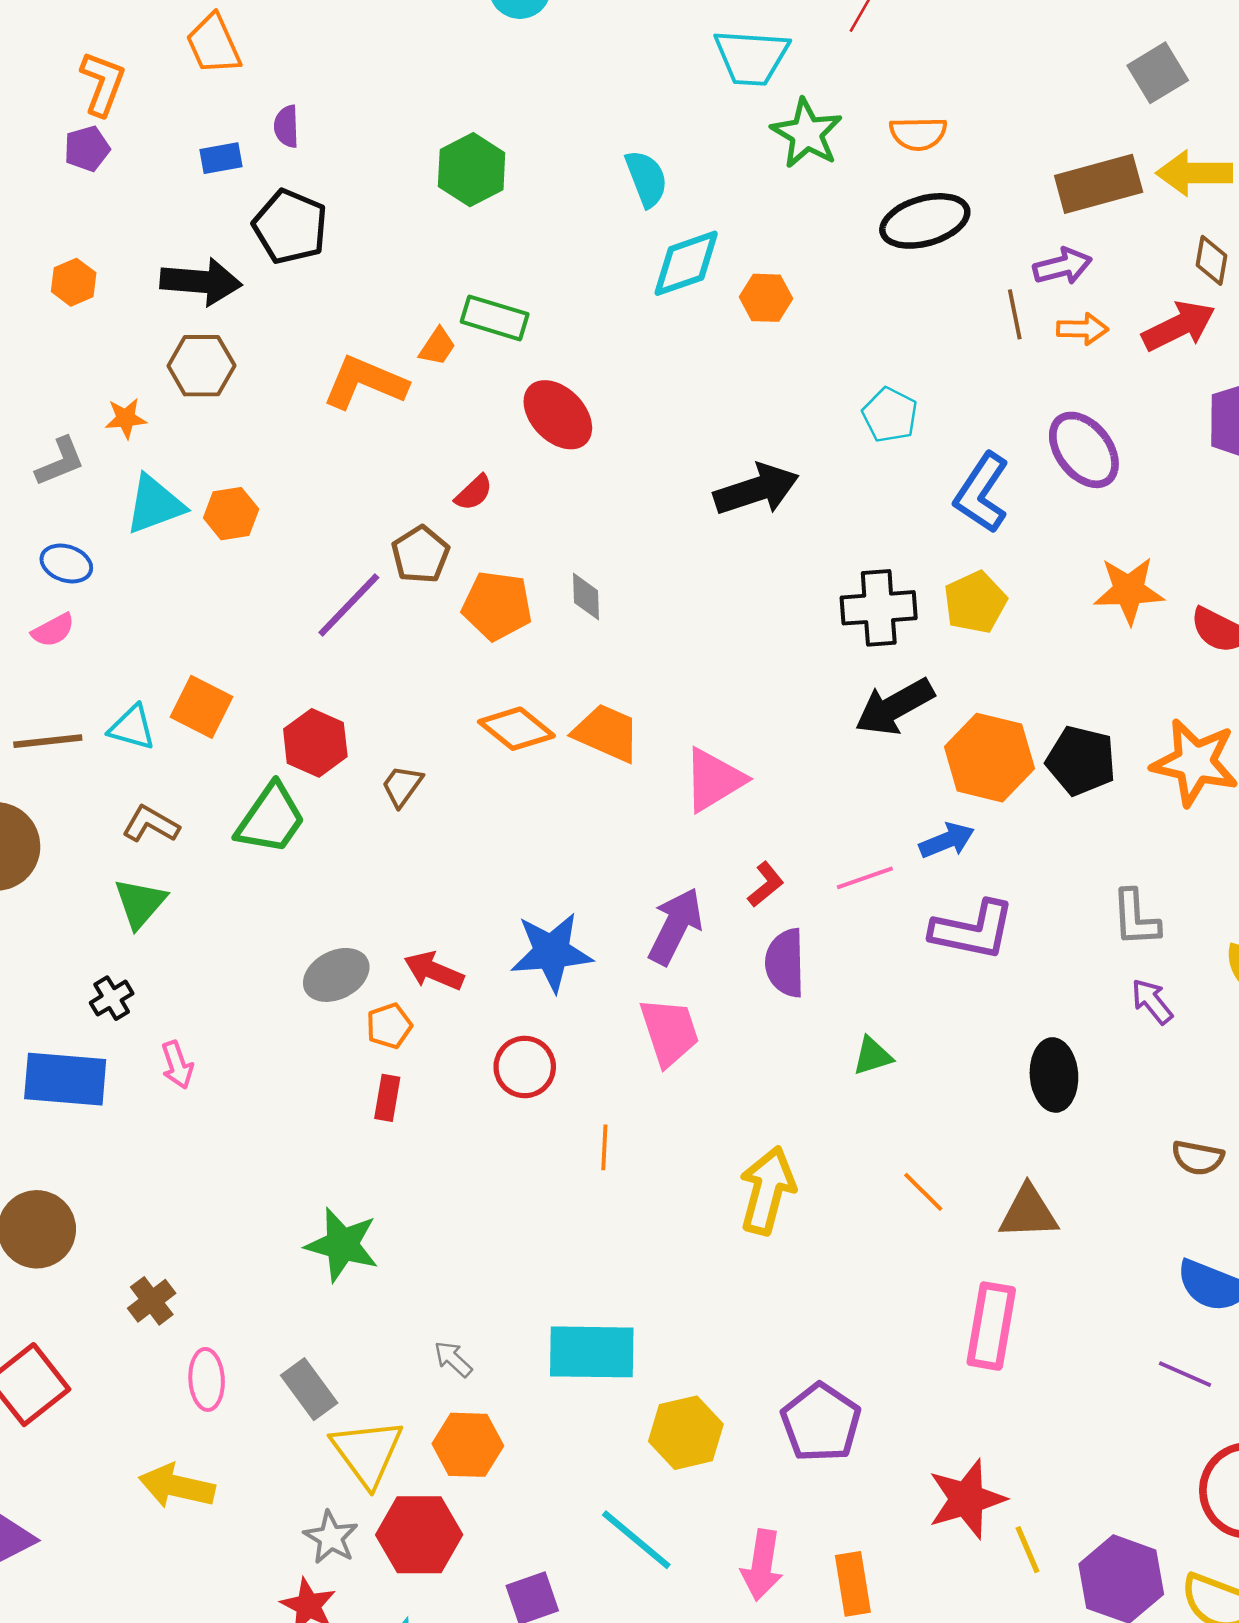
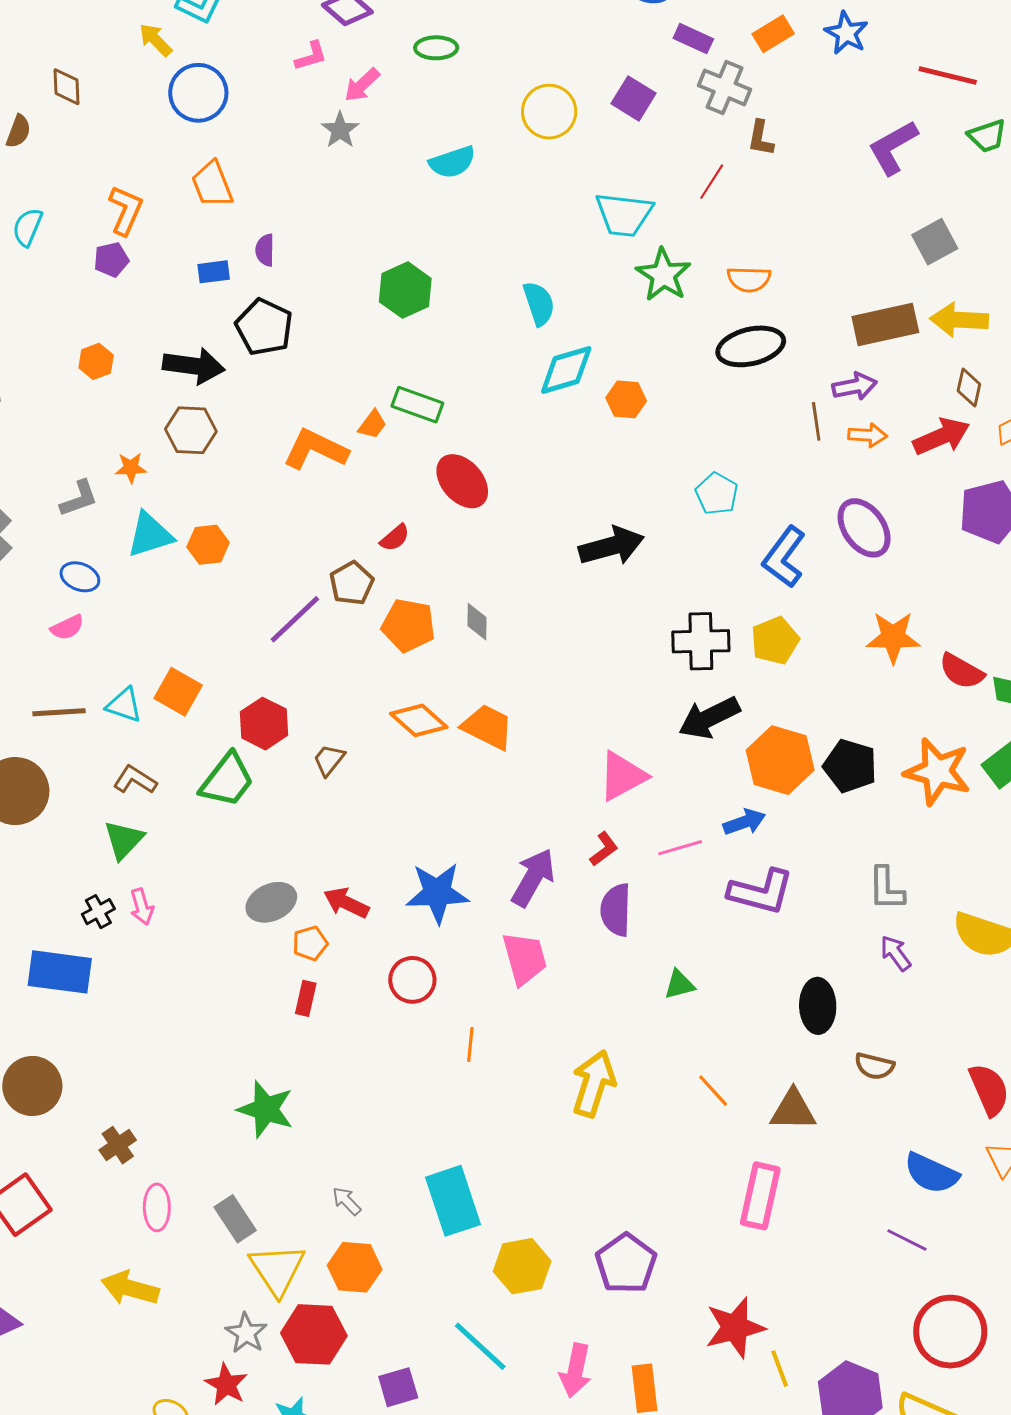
pink triangle: (714, 780) -> (622, 776), moved
pink arrow: (177, 1065) -> (142, 907), moved
brown semicircle: (1198, 1158) -> (874, 1066), moved
cyan rectangle: (592, 1352) -> (453, 1201), turned 68

